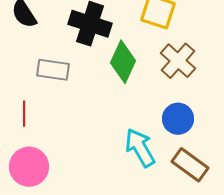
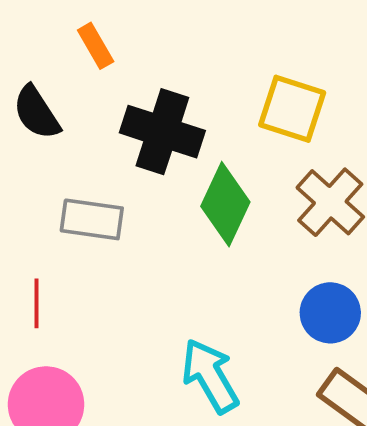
cyan arrow: (140, 148) -> (210, 376), moved

